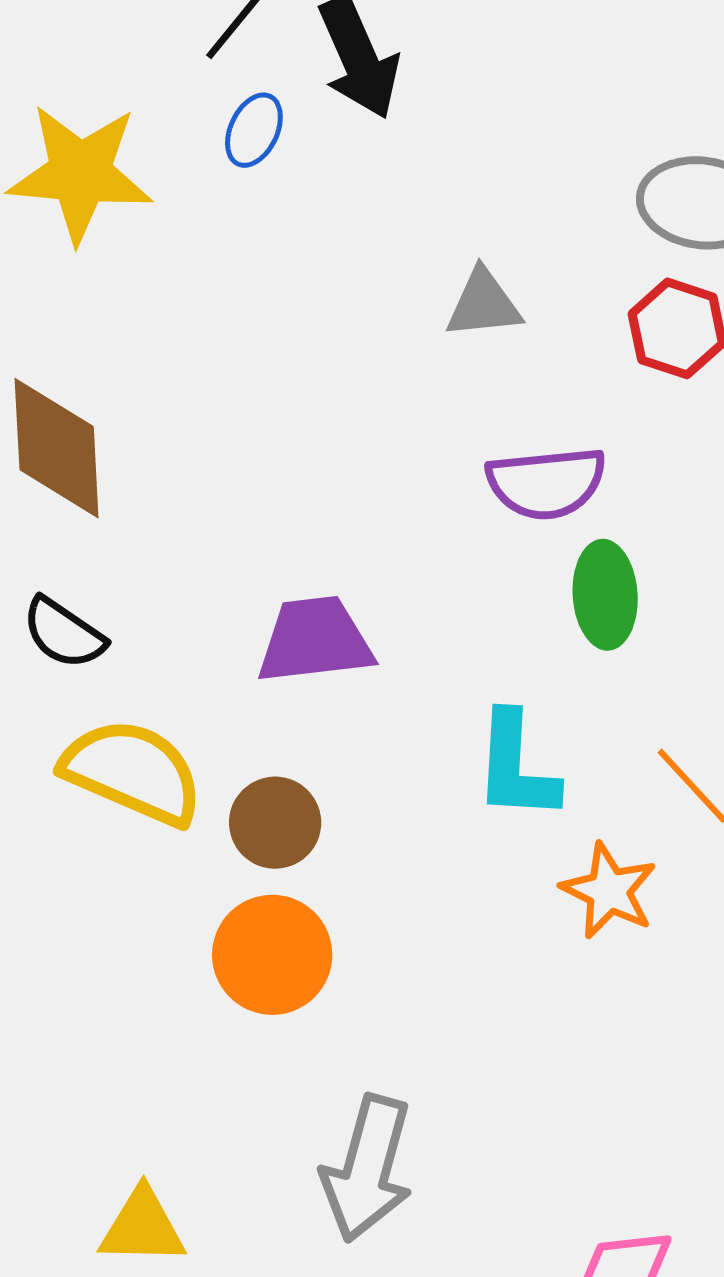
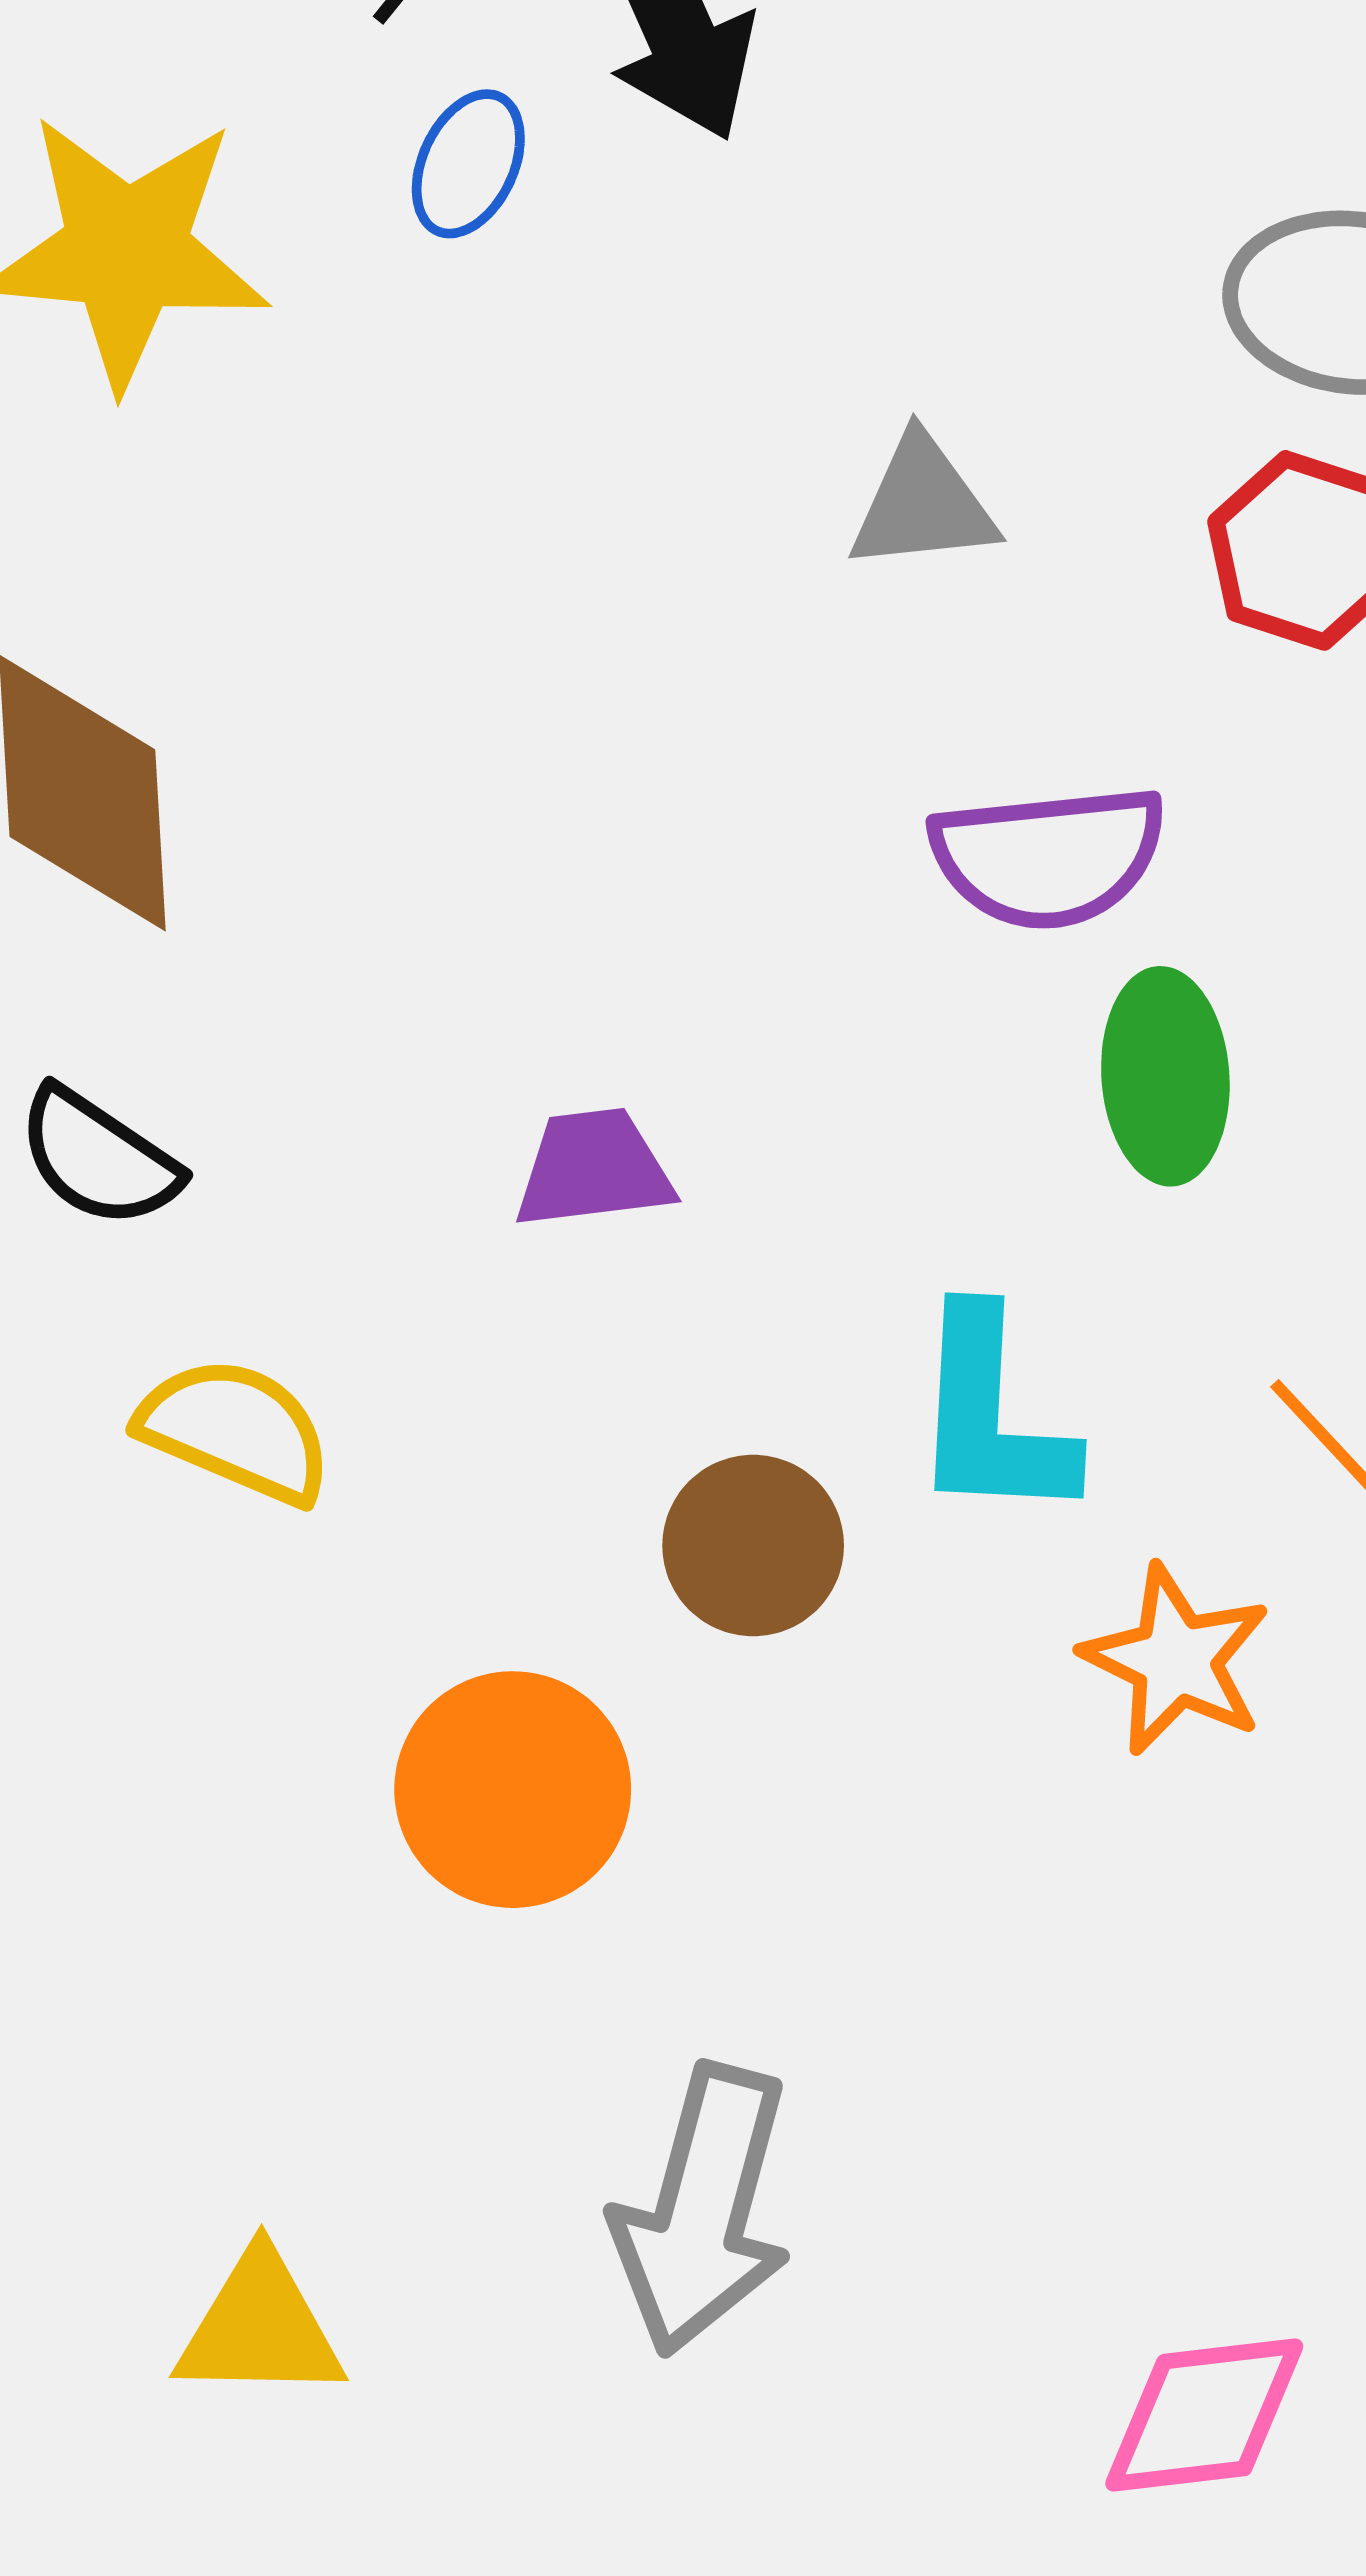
purple trapezoid: (315, 640) -> (594, 1169), size x0.7
yellow semicircle: (133, 772) -> (235, 1430), size x0.7
brown circle: (275, 823) -> (753, 1546), moved

